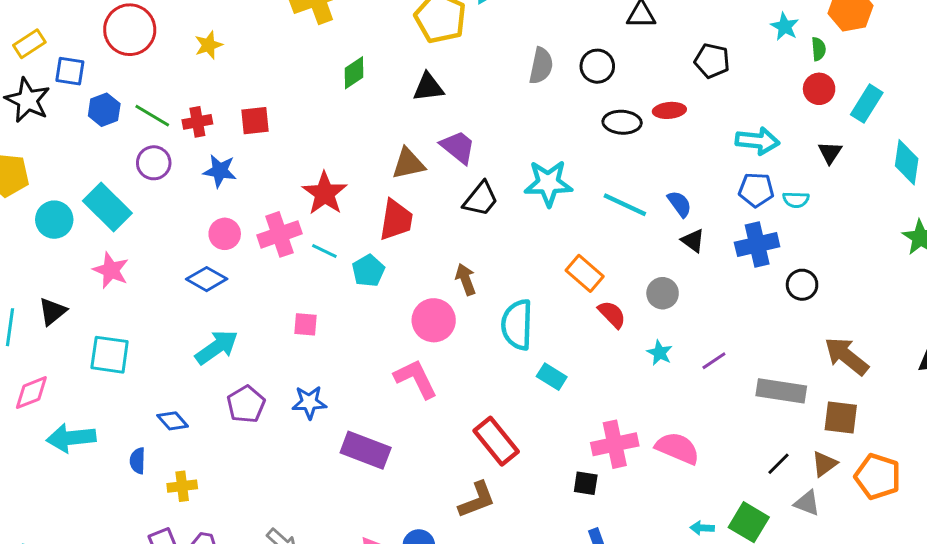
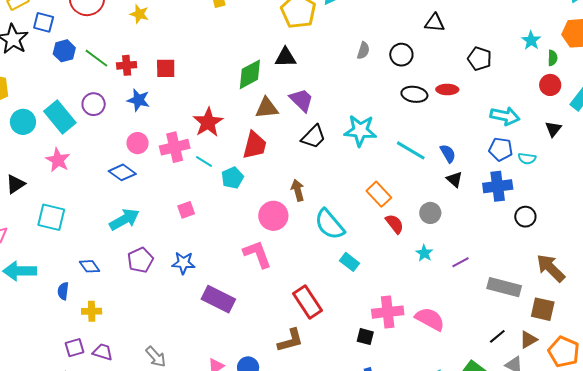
yellow star: (209, 45) -> (139, 14), turned 30
gray semicircle: (541, 66) -> (363, 51), size x0.7
green diamond: (354, 73) -> (250, 74), moved, size x1.4
purple circle: (154, 163) -> (94, 104), moved
pink square: (305, 324) -> (186, 210), turned -30
cyan semicircle: (517, 325) -> (330, 224), turned -48

